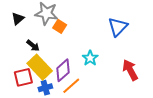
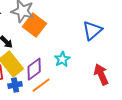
orange square: (60, 26) -> (34, 25), size x1.6

